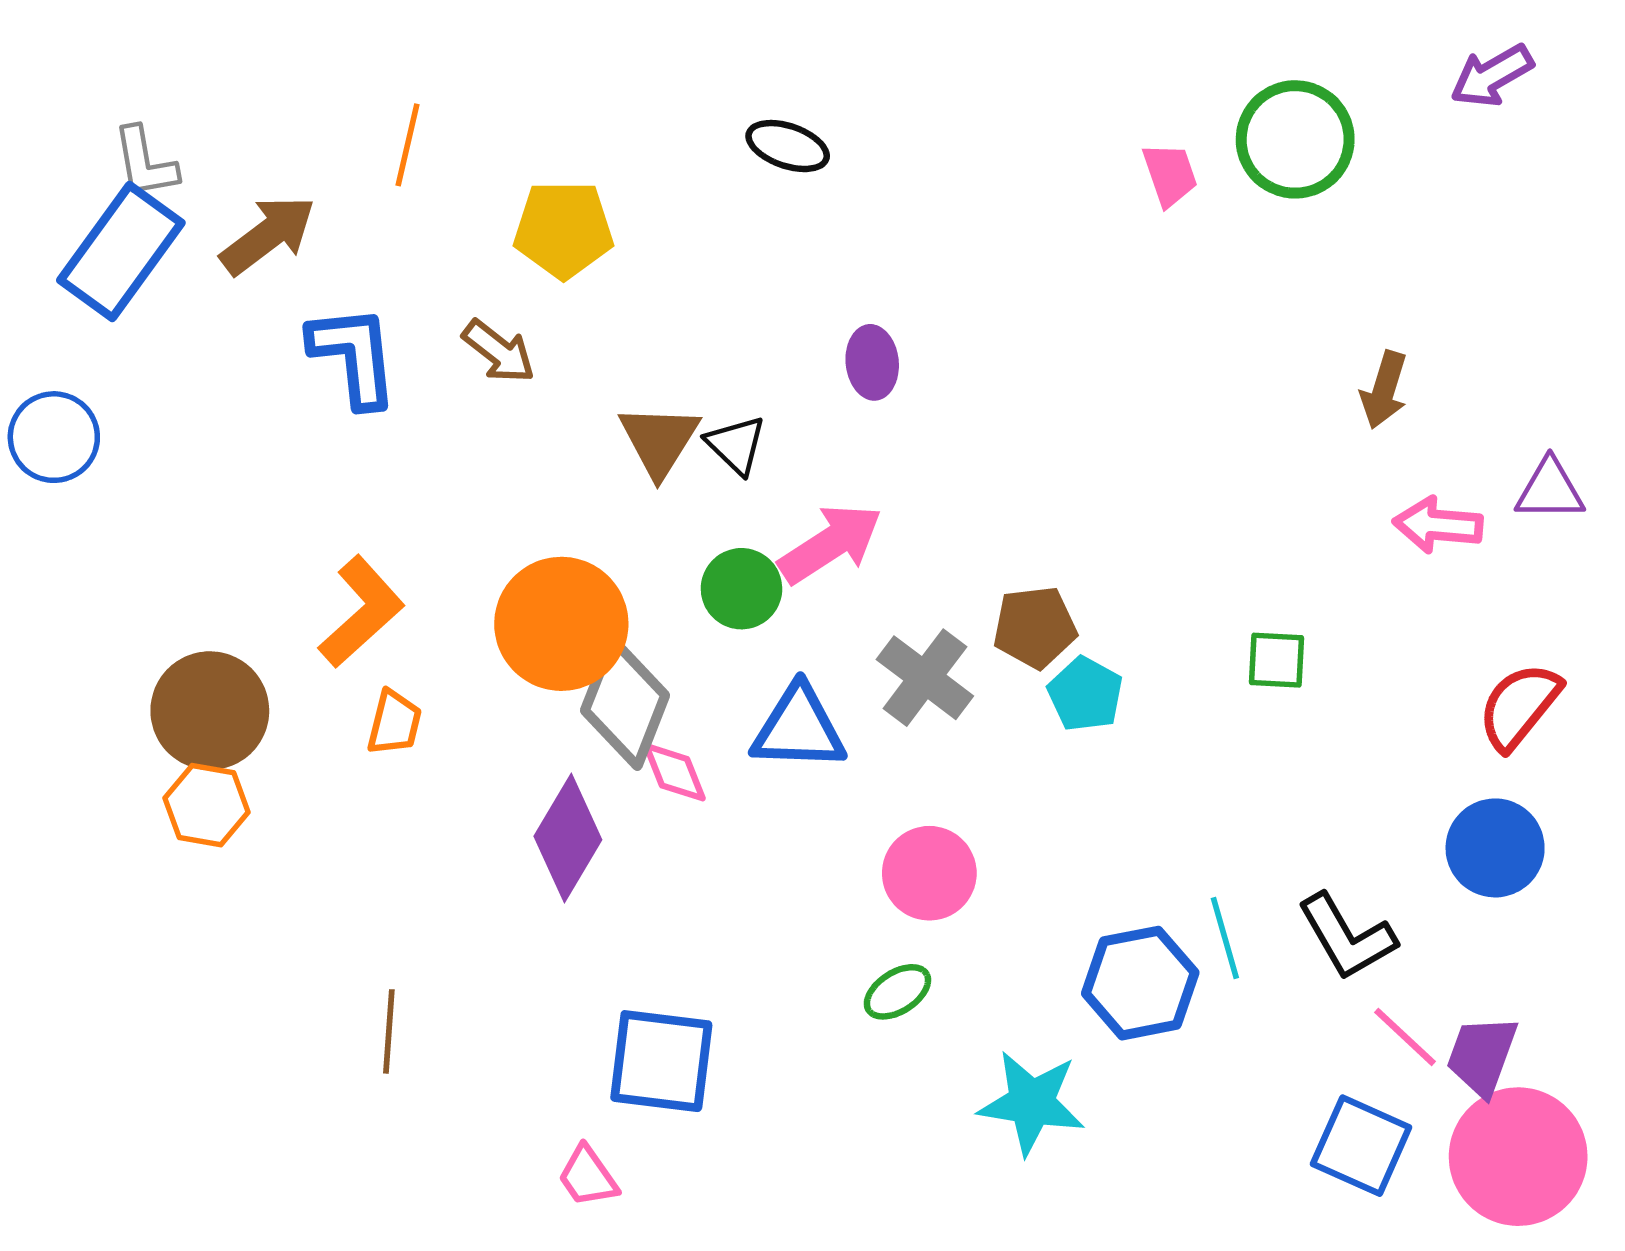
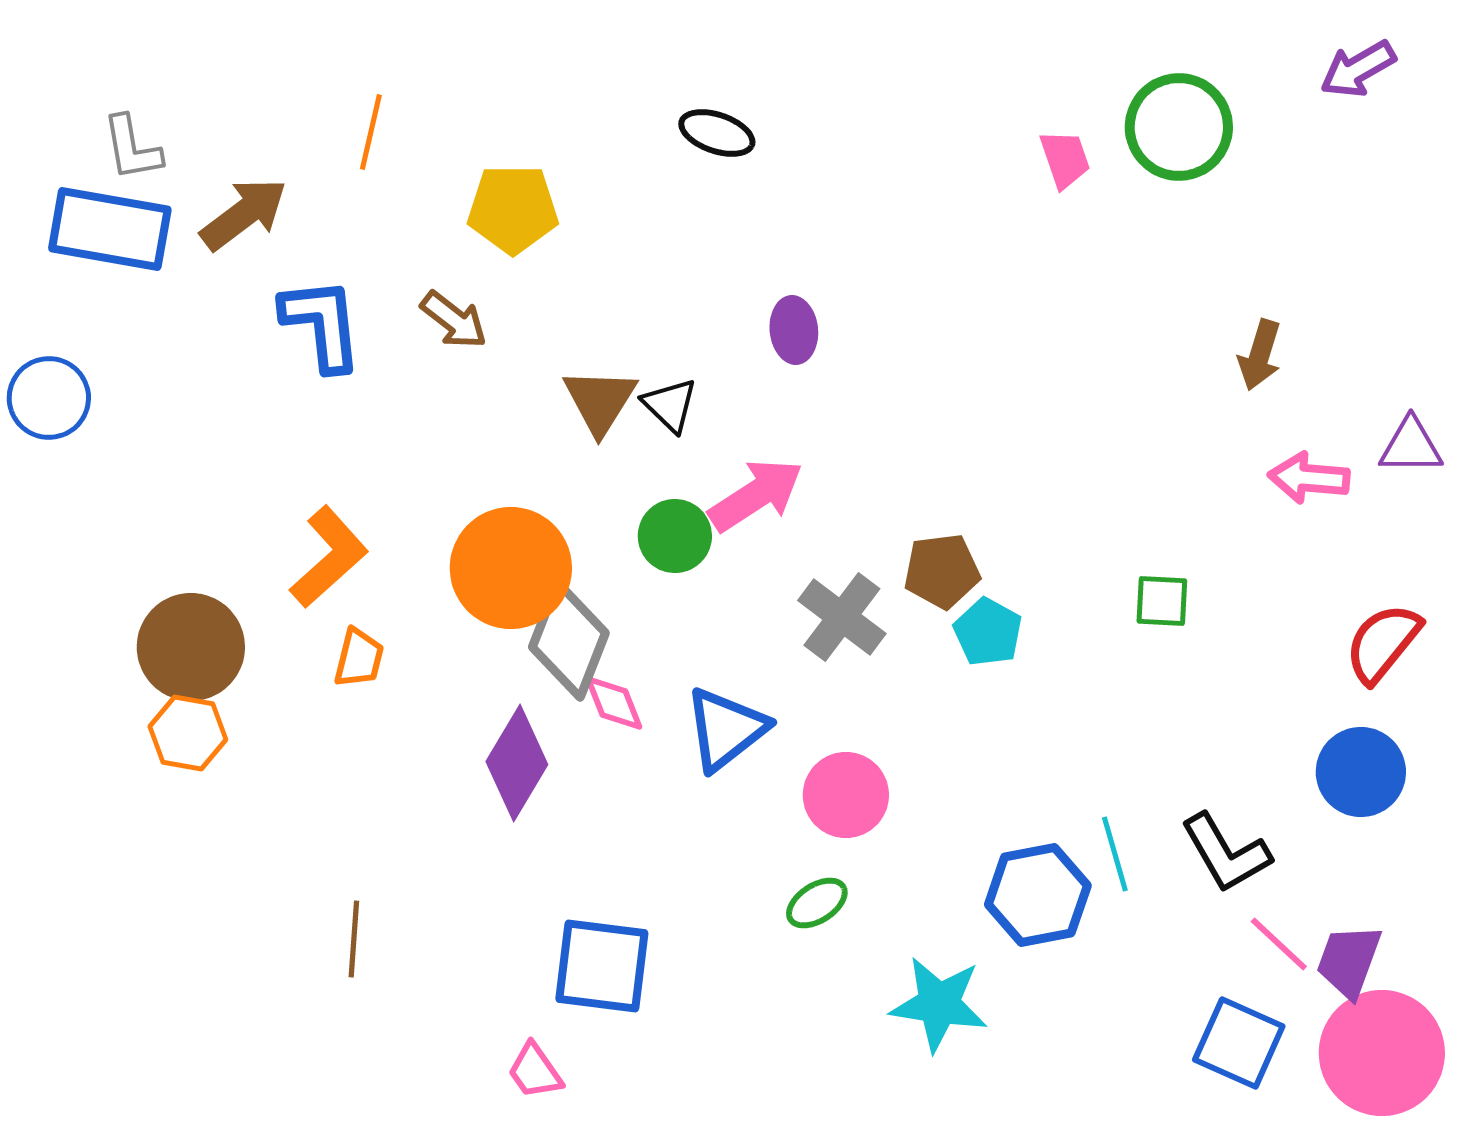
blue rectangle: (121, 251) -> (110, 229), turned 64
blue triangle: (799, 728) -> (726, 729), moved, turned -40

